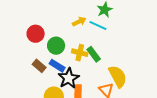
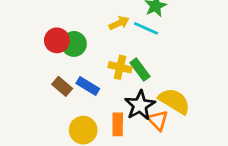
green circle: (56, 46) -> (74, 44), moved
yellow semicircle: (118, 76) -> (174, 101), turned -30
black star: (69, 78) -> (140, 105), moved

